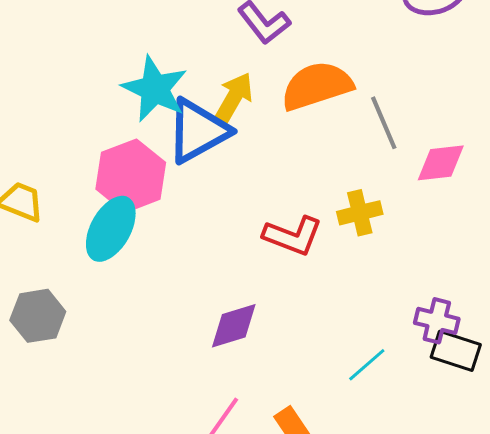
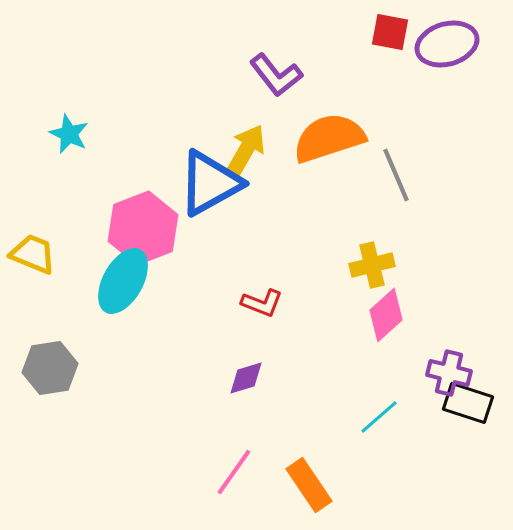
cyan star: (155, 89) -> (69, 134), moved, size x0.6
pink diamond: (441, 163) -> (386, 315), moved, turned -36
red L-shape: (293, 236) -> (262, 303), moved, size x0.7
purple diamond: (234, 326) -> (246, 378), size x0.7

